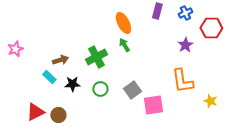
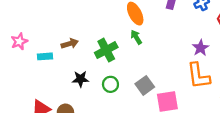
purple star: (185, 45) -> (201, 48), moved
brown arrow: (60, 60) -> (70, 44), moved
cyan rectangle: (49, 77) -> (45, 56), moved, turned -48

